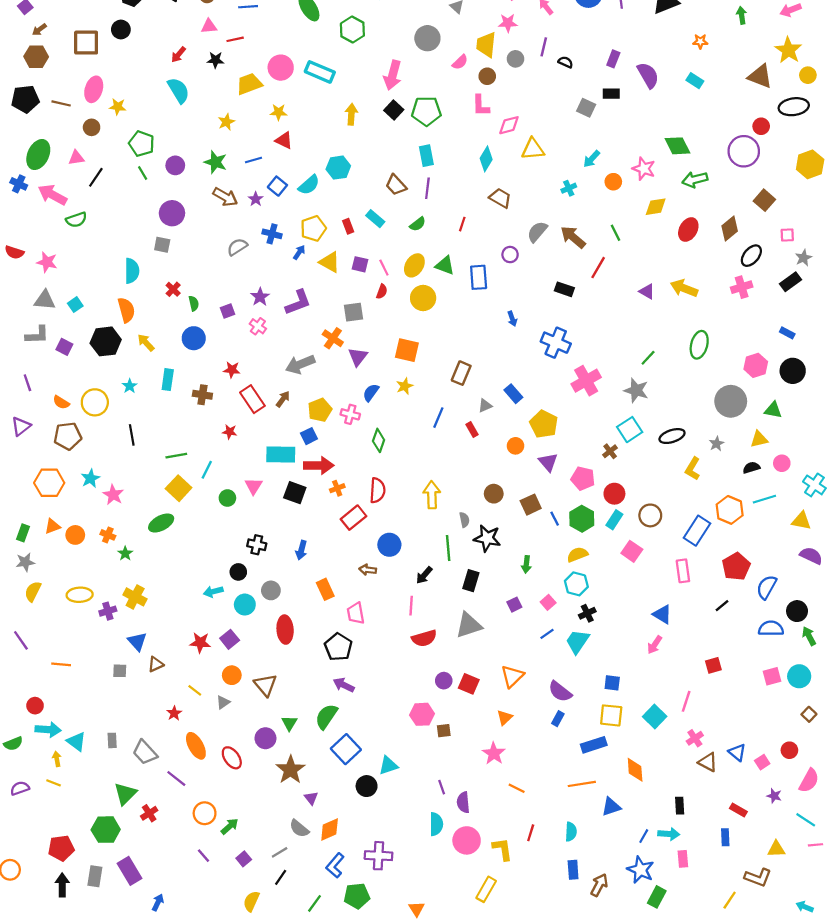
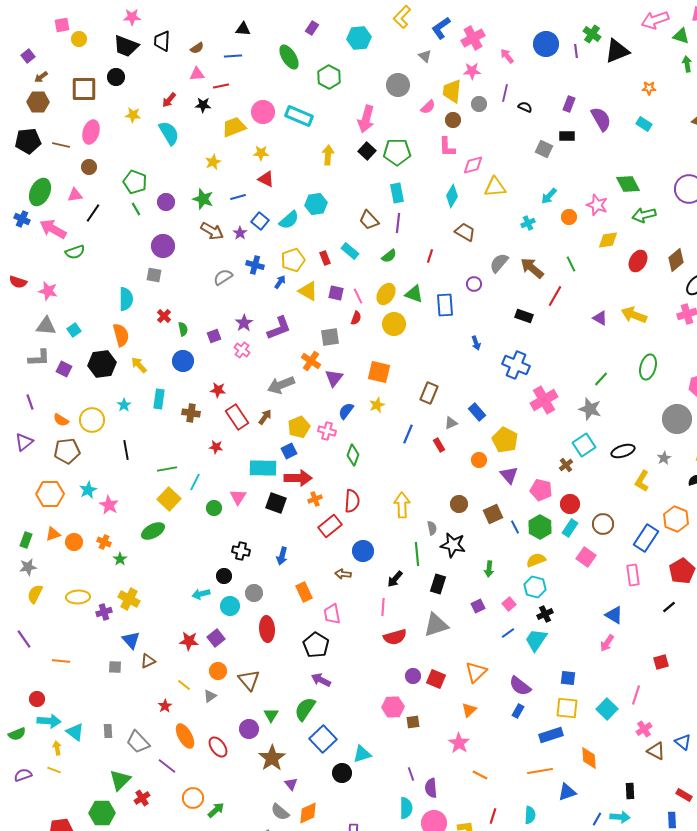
yellow star: (118, 107) -> (133, 115), moved

